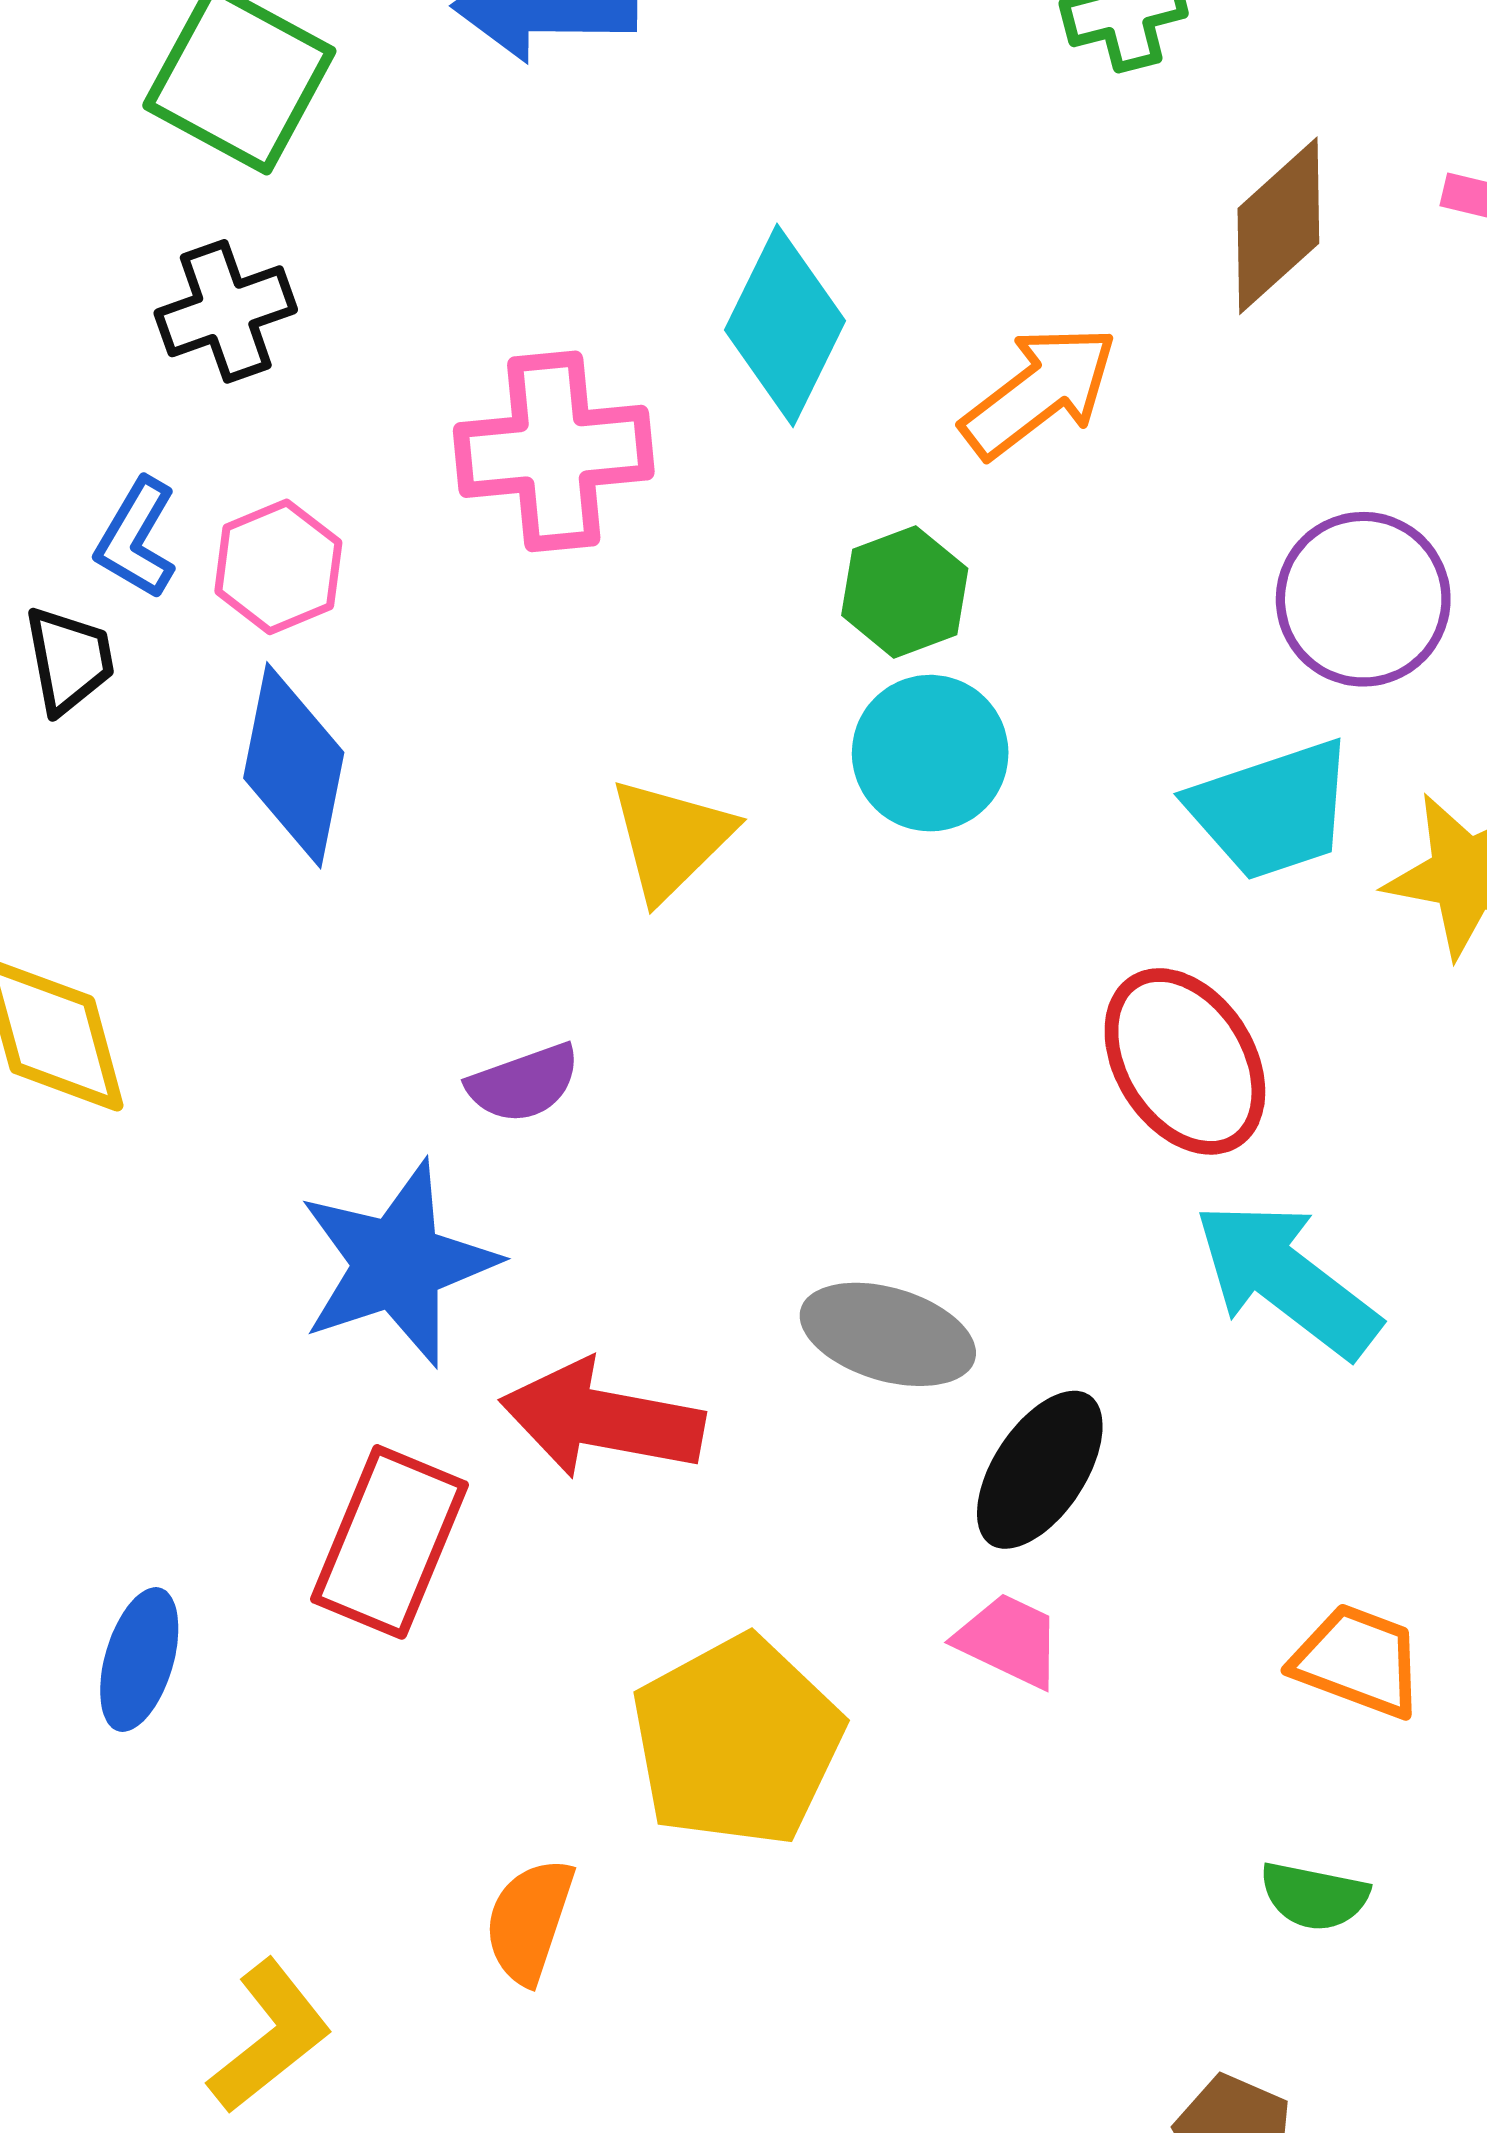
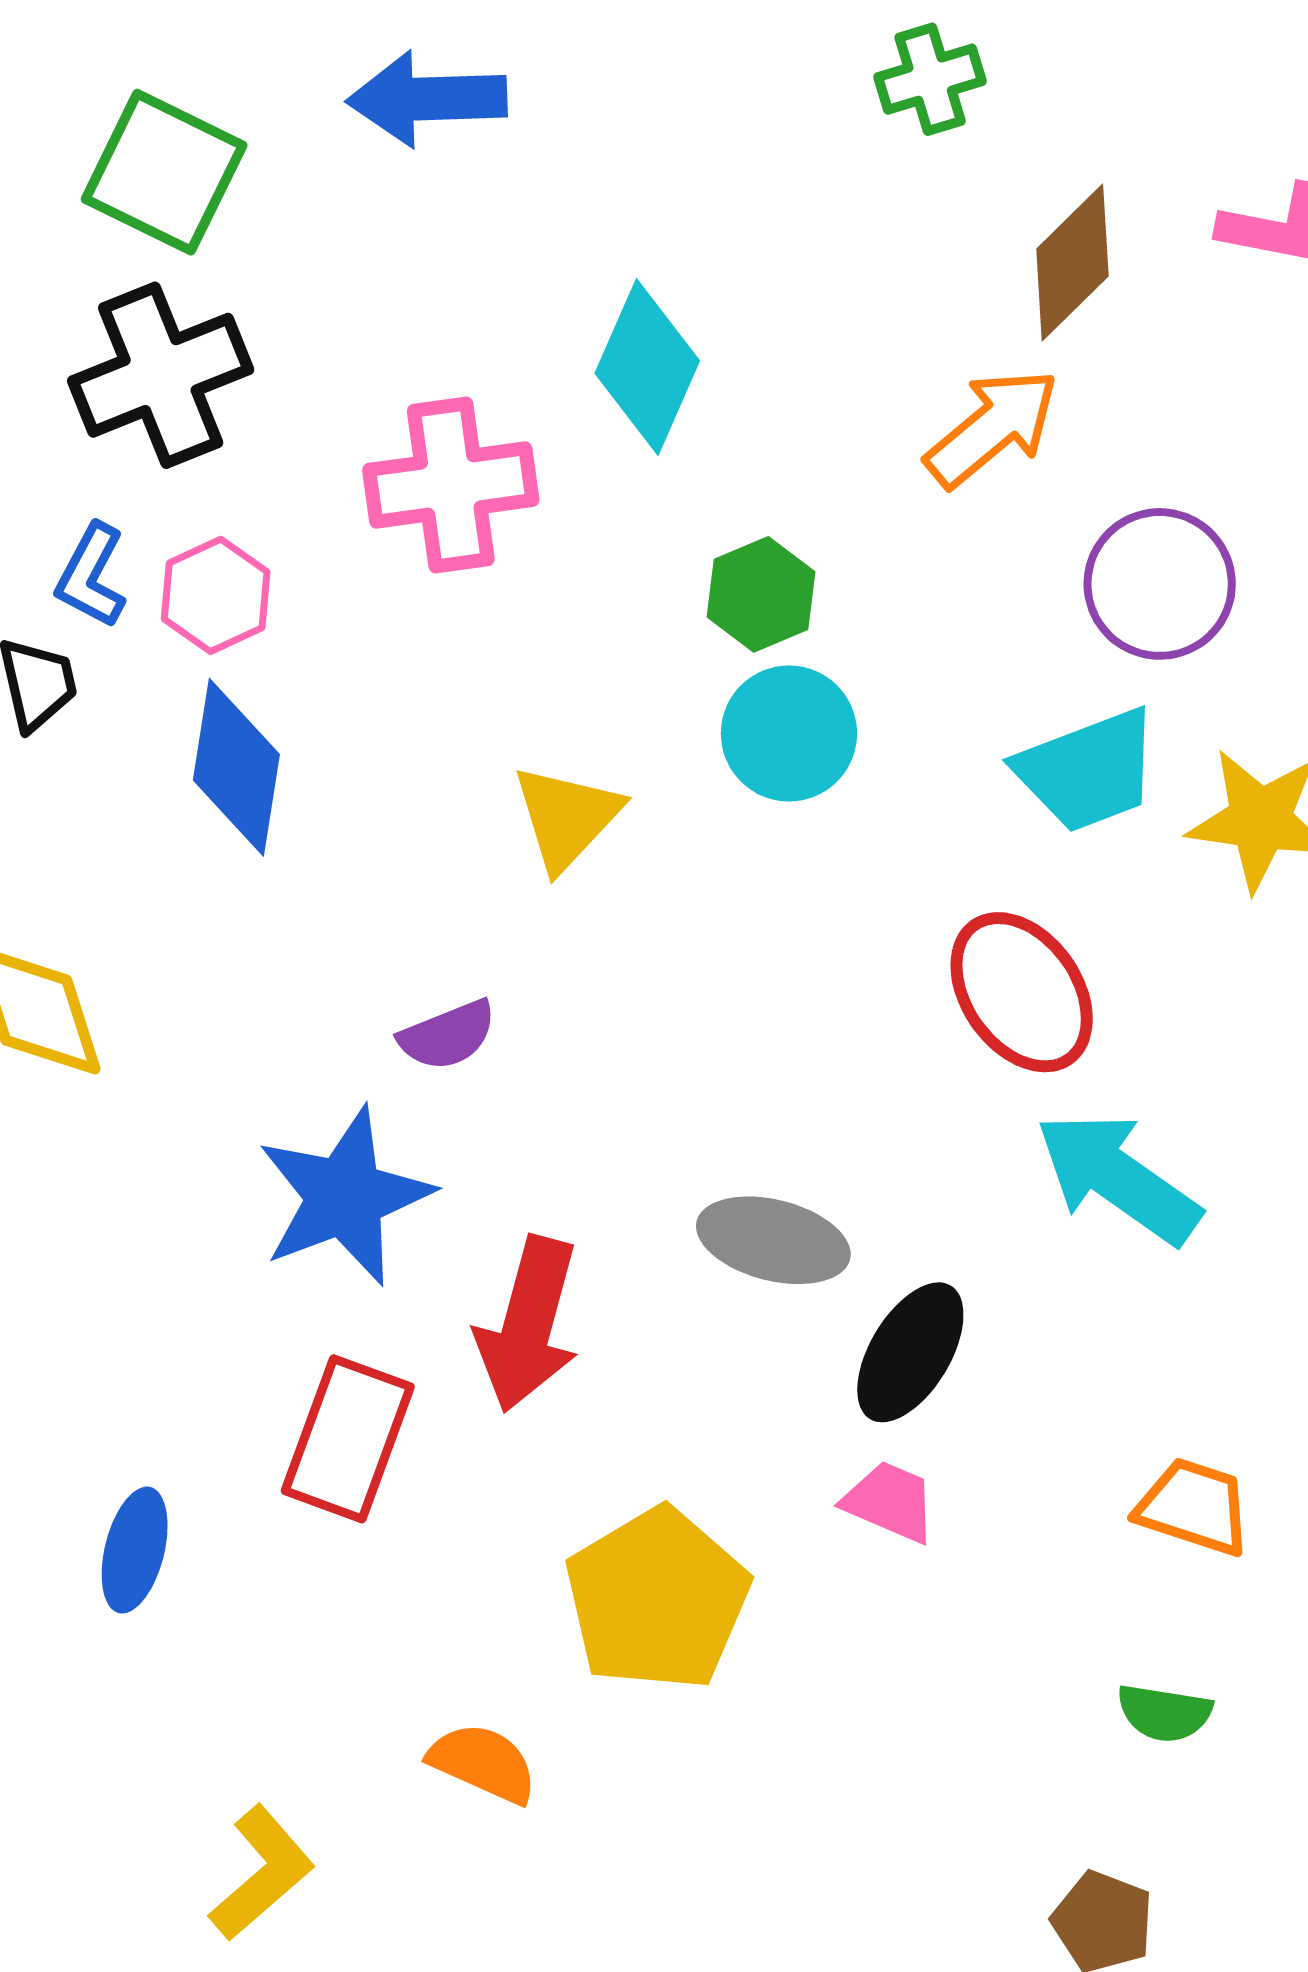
black cross: (226, 311) -> (161, 375), size x1.5
orange arrow: (1039, 392) -> (992, 428), moved
red arrow: (602, 1419) -> (528, 1324), turned -83
orange semicircle: (529, 1921) -> (483, 1763), turned 98

